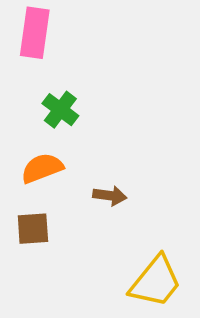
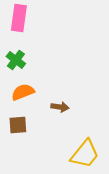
green cross: (60, 110) -> (16, 60), moved

